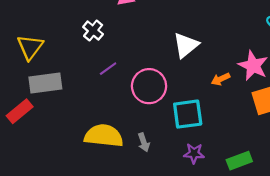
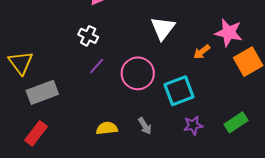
white cross: (93, 31) -> (88, 36), moved
red rectangle: (20, 111) -> (36, 133), moved
yellow semicircle: (104, 136) -> (107, 128), size x0.6

